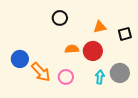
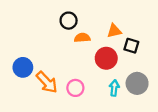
black square: (125, 34) -> (131, 46), moved, turned 32
orange semicircle: (72, 49) -> (82, 38), moved

